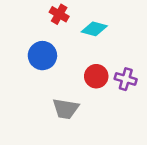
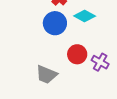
blue circle: (42, 56) -> (55, 23), moved

